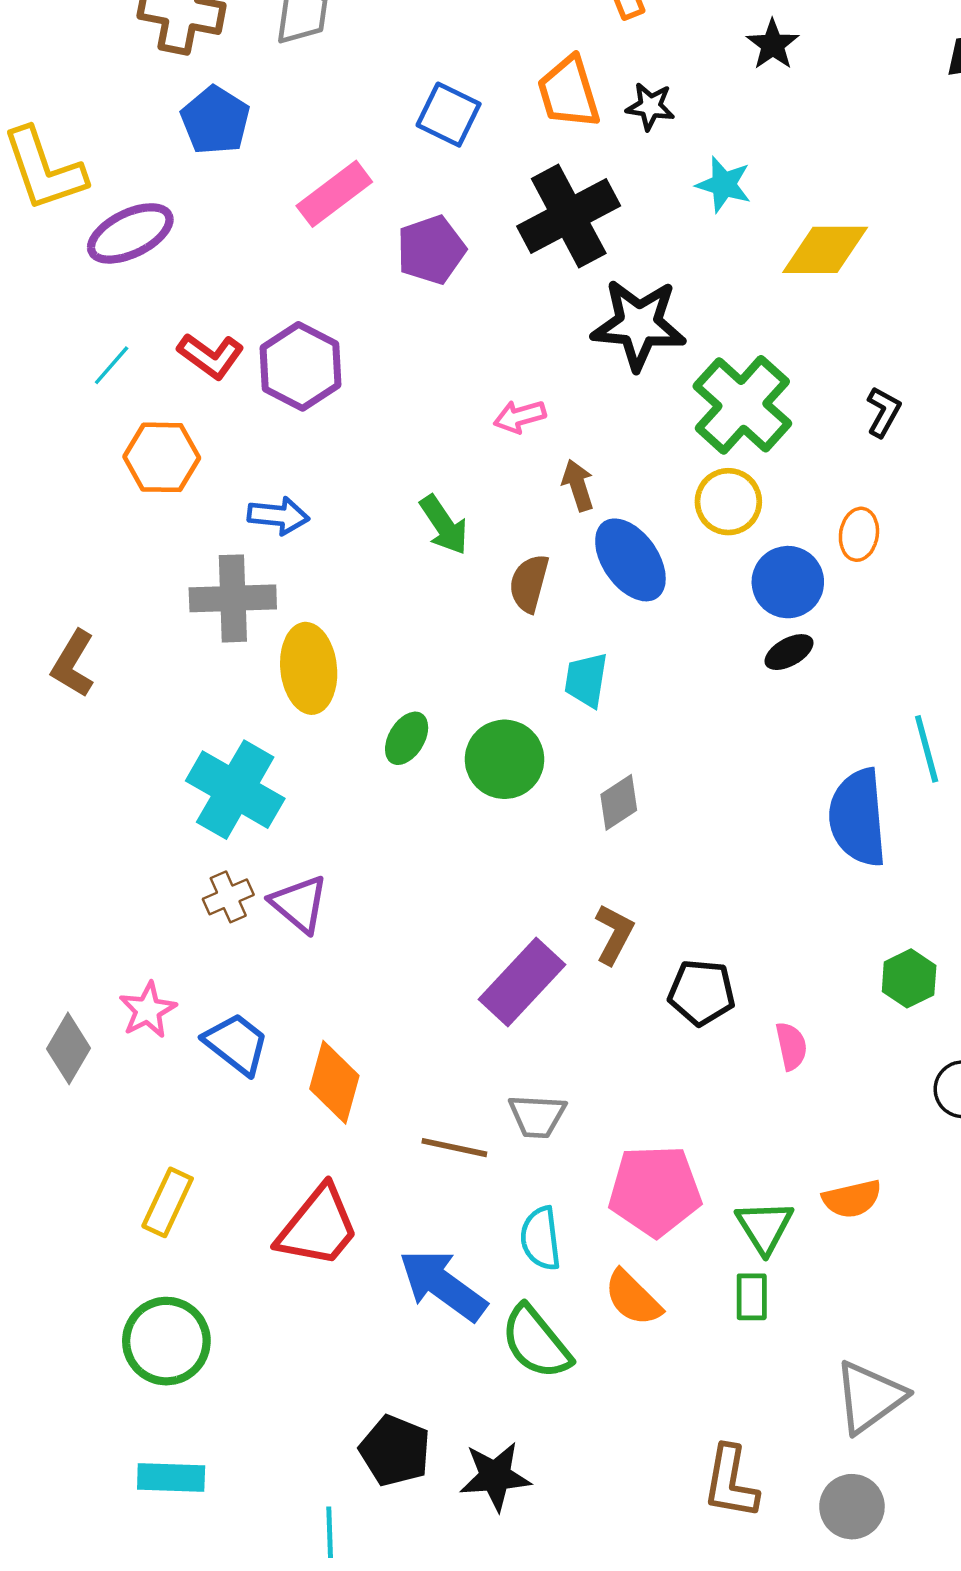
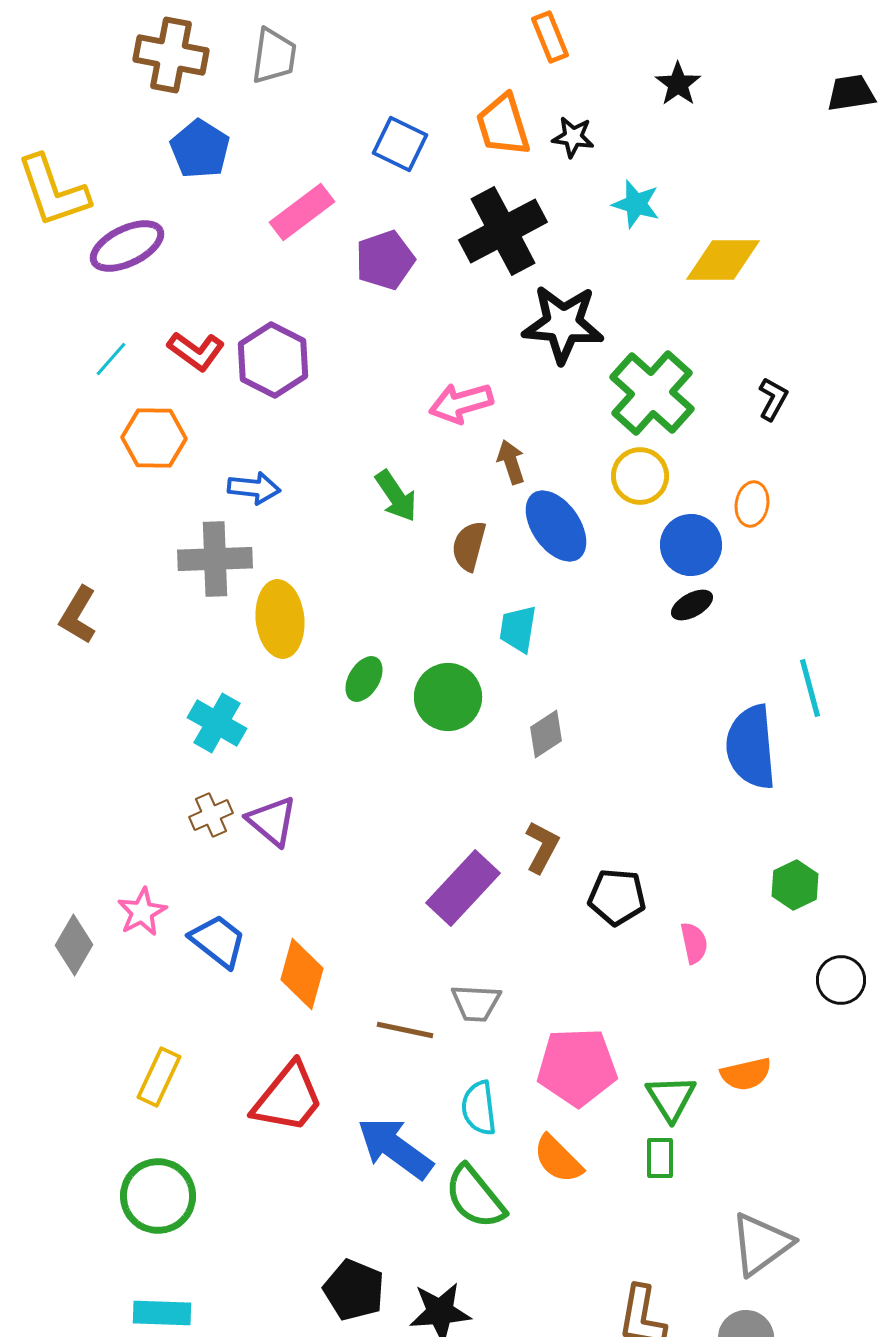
pink arrow: (520, 417) -> (461, 403), size x1.4
cyan cross: (235, 790) -> (217, 723), size x0.7

